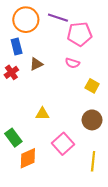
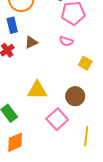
yellow triangle: (42, 114) -> (37, 90), size x1.5
brown circle: (92, 120) -> (75, 96), moved
orange diamond: (28, 158) -> (15, 142), moved

